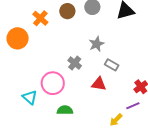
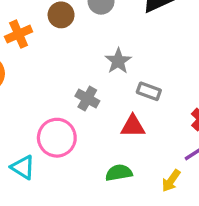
orange cross: (40, 18) -> (19, 34), turned 35
green semicircle: (65, 110) -> (119, 173), moved

